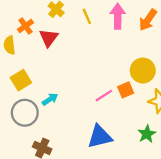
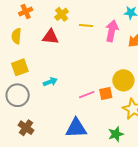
yellow line: (87, 16) -> (86, 25), turned -72
orange cross: (25, 26) -> (26, 12), moved
red triangle: (49, 38) -> (50, 37), turned 48
cyan arrow: (50, 99) -> (50, 82), moved

